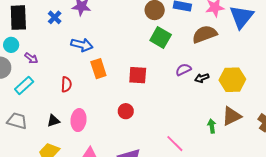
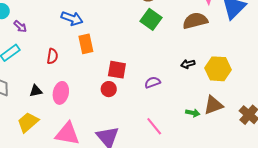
purple semicircle: (183, 70) -> (152, 82), moved
red square: (138, 75) -> (117, 70), moved
green arrow: (212, 126) -> (193, 113), turned 104

